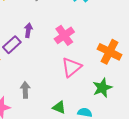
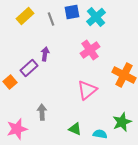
pink cross: (64, 35) -> (90, 50), moved
green star: (102, 88) -> (122, 122), moved

